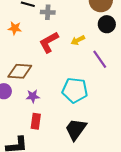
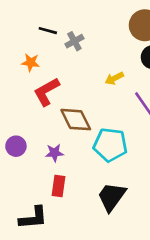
gray cross: (48, 12) -> (74, 41), turned -32
red L-shape: (49, 42) -> (46, 92), moved
brown diamond: (20, 71) -> (76, 120), moved, turned 60

